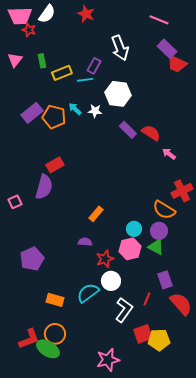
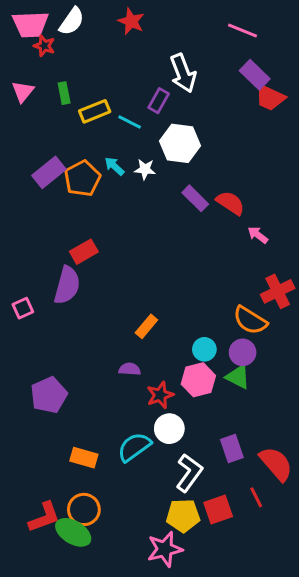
purple rectangle: (94, 66) -> (159, 101), moved
cyan line: (85, 80) -> (130, 122), turned 35
orange pentagon: (54, 117) -> (82, 178), turned 30
purple rectangle: (165, 280) -> (232, 448), moved
red line: (147, 299) -> (256, 497), moved, turned -48
yellow pentagon: (159, 340) -> (183, 516), moved

